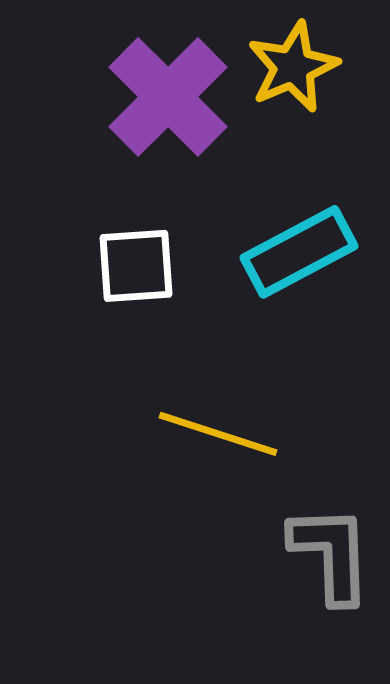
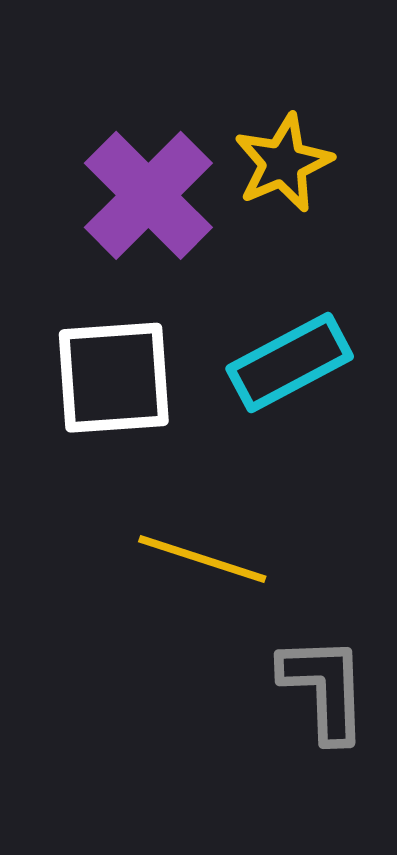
white square: (136, 266) -> (114, 378), size x1.4

